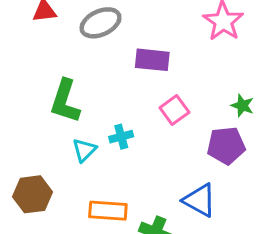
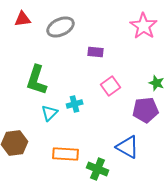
purple rectangle: (152, 60) -> (96, 52), size x0.7

